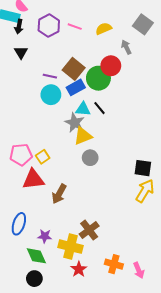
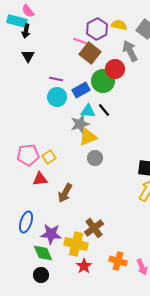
purple hexagon: (49, 25) -> (97, 29), moved
pink line: (75, 27) -> (80, 41), moved
yellow semicircle: (104, 29) -> (119, 25), moved, turned 35
gray arrow: (126, 47) -> (130, 51), size x1.5
brown square: (74, 69) -> (90, 53), moved
gray star: (75, 123) -> (80, 124), turned 30
red triangle: (33, 179) -> (40, 179), size x0.7
purple star: (45, 236) -> (51, 234), size x1.5

